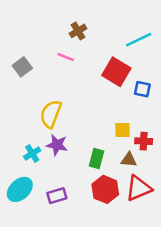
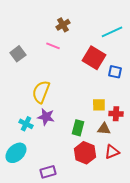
cyan cross: (32, 154) -> (26, 124), turned -32
red triangle: (139, 188) -> (112, 152), size x0.7
purple rectangle: (57, 196) -> (48, 172), moved

